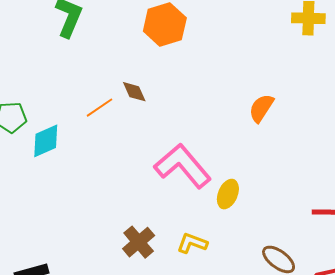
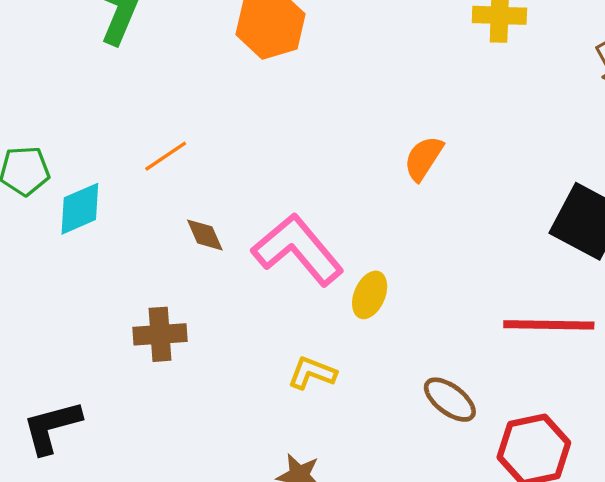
brown diamond: (134, 92) -> (205, 235), moved
brown cross: (139, 242) -> (160, 334), moved, turned 36

